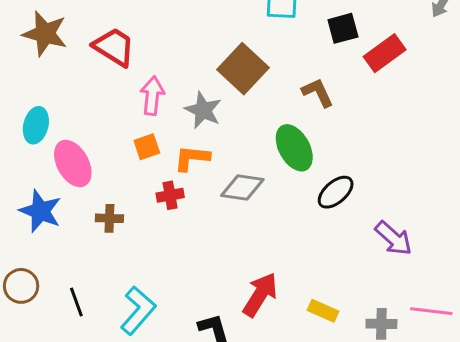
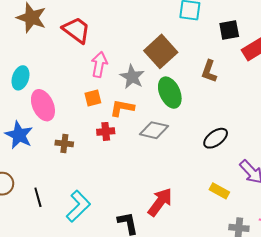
brown L-shape: (318, 93) -> (209, 71), turned -140
green ellipse: (294, 148) -> (170, 93), moved
yellow rectangle: (323, 311) -> (219, 191), moved

